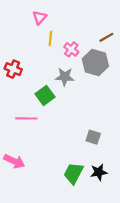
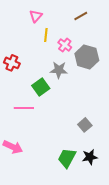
brown line: (106, 37) -> (81, 16), moved
gray square: (93, 137) -> (85, 125), turned 32

